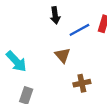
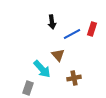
cyan arrow: (16, 61) -> (42, 69), moved

